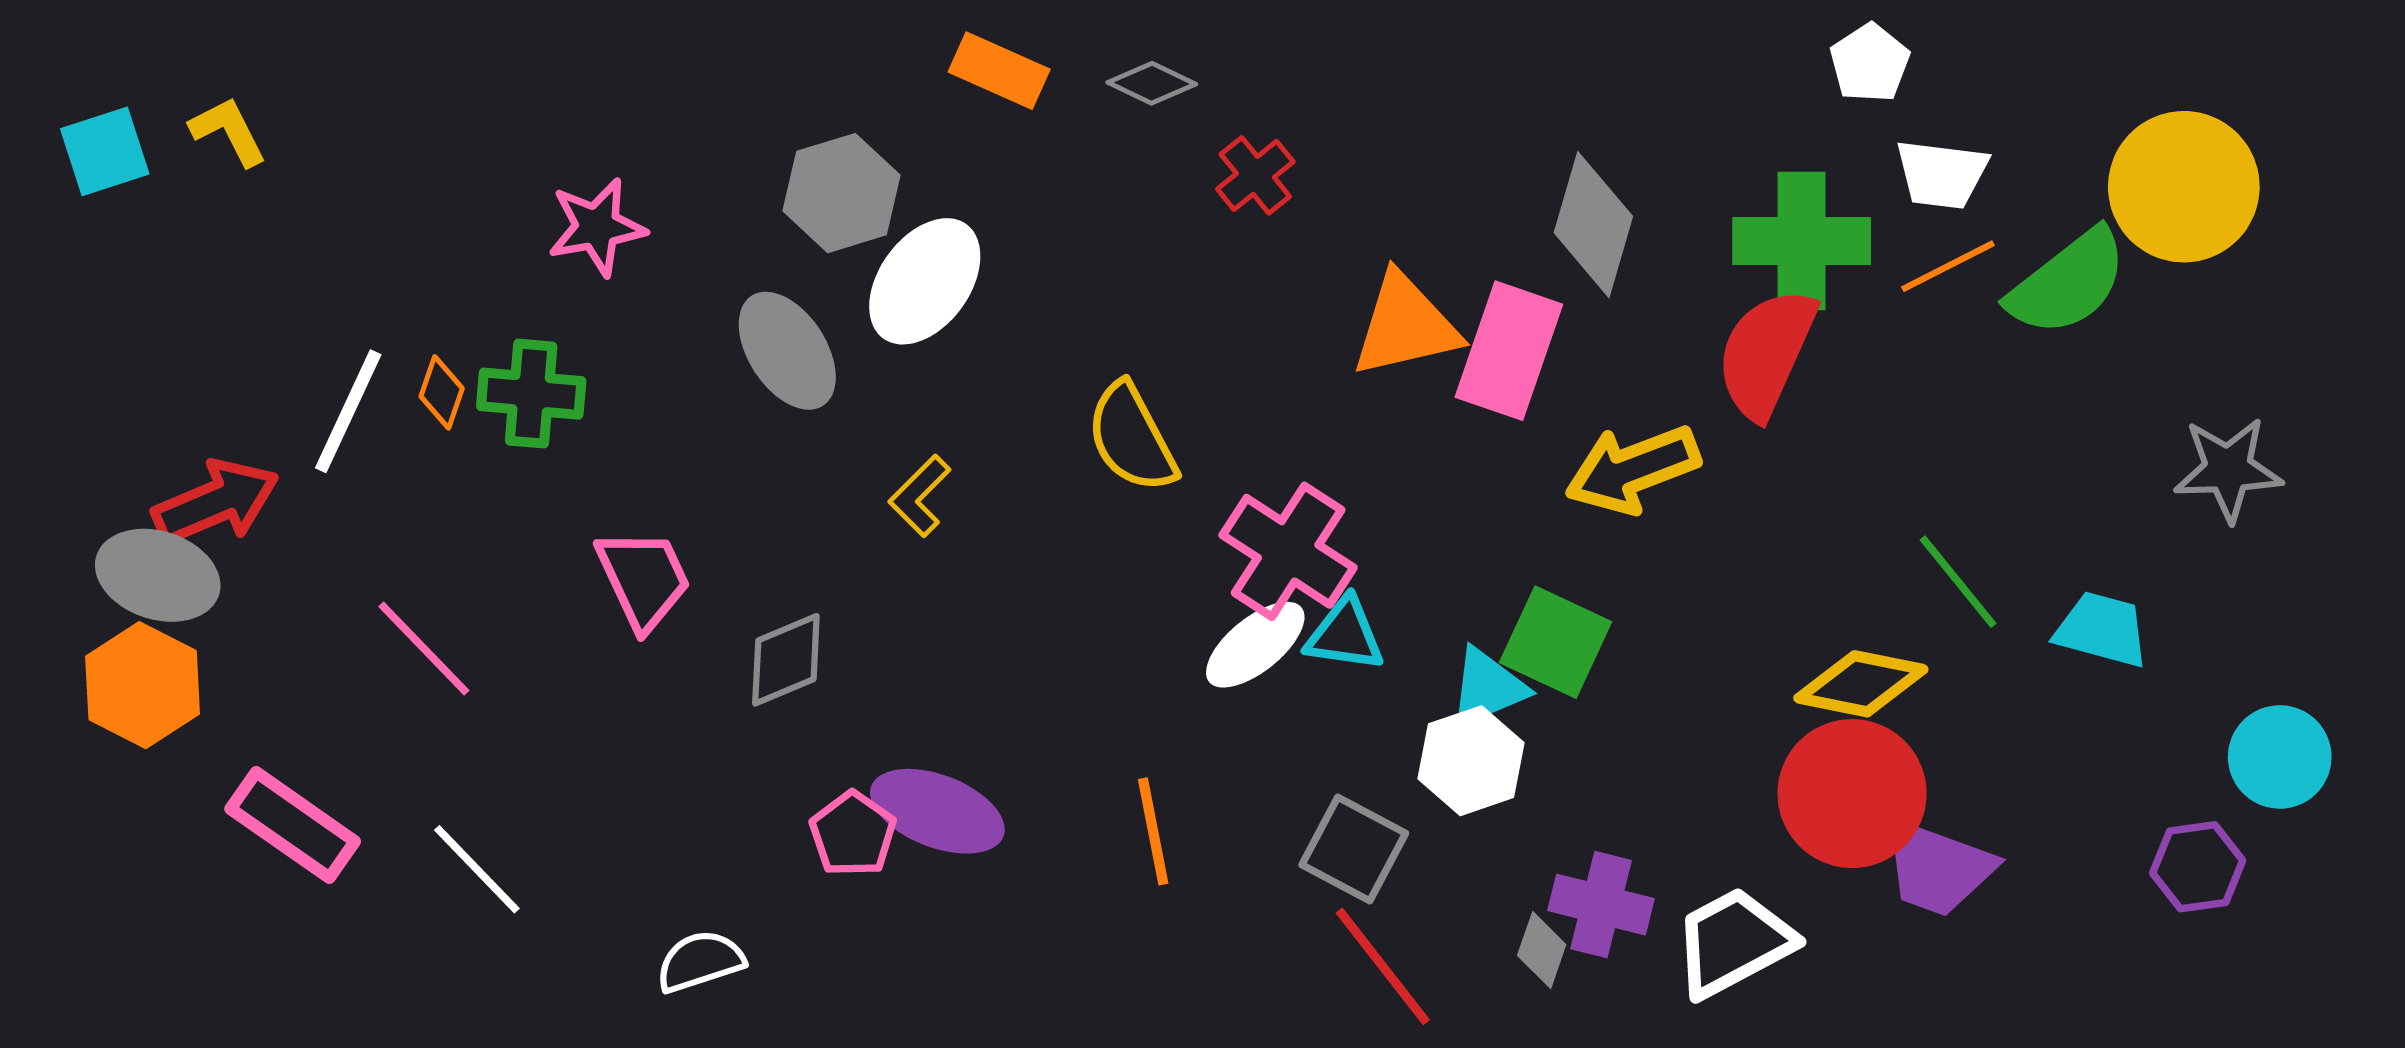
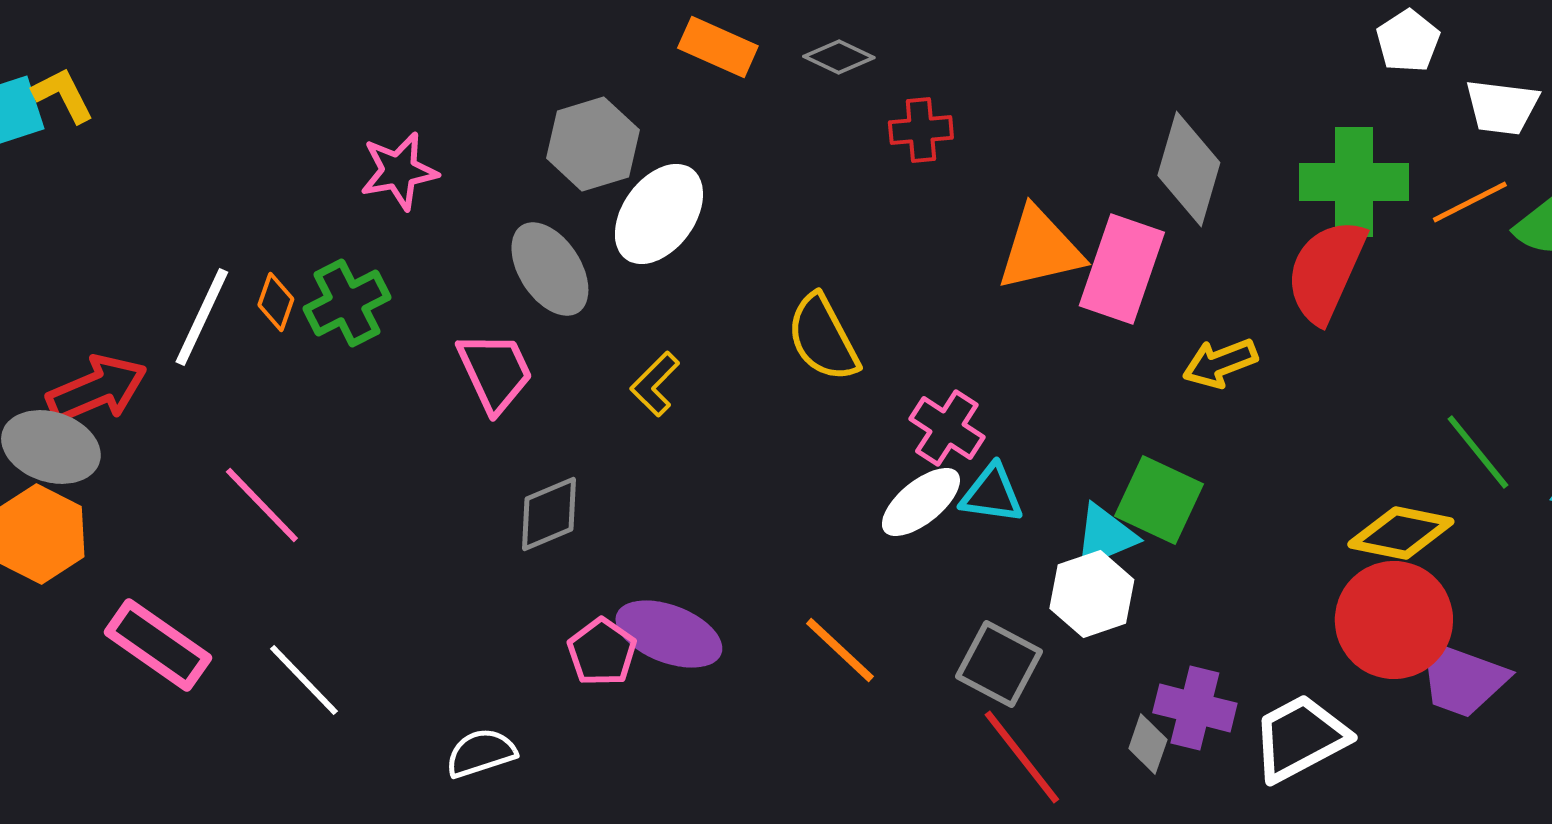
yellow L-shape: (228, 131) -> (63, 95), moved
white trapezoid: (1942, 174) -> (1502, 107), moved
red cross: (1255, 175) -> (921, 130), turned 34
green cross: (531, 394) -> (347, 303), turned -32
yellow arrow: (1633, 469) -> (1220, 363), size x0.7
pink cross: (1288, 551) -> (947, 428), size x0.7
pink trapezoid: (643, 579) -> (495, 372), moved
orange line: (1153, 831) -> (840, 650), turned -36

